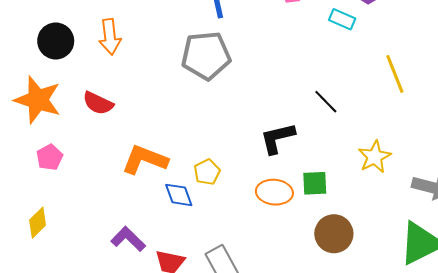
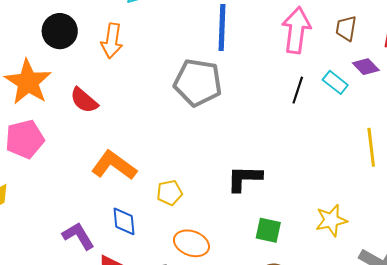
black line: (326, 102) -> (298, 90), moved, turned 48
pink pentagon: (50, 157) -> (25, 139), size x1.5
orange ellipse: (274, 192) -> (191, 243), moved
blue diamond: (179, 195) -> (124, 221), moved

